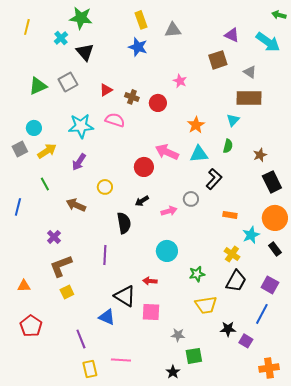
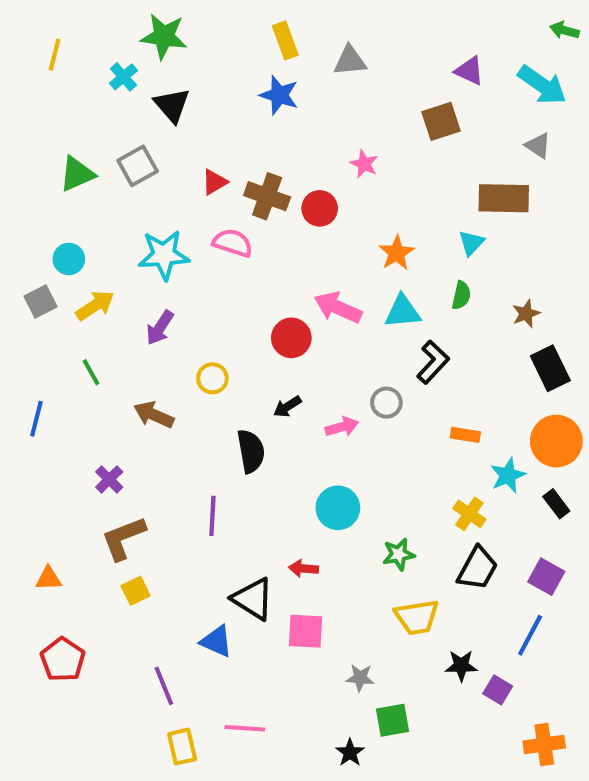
gray triangle: (250, 72) -> (538, 146), moved
brown cross: (132, 97) -> (267, 196), size x1.5

